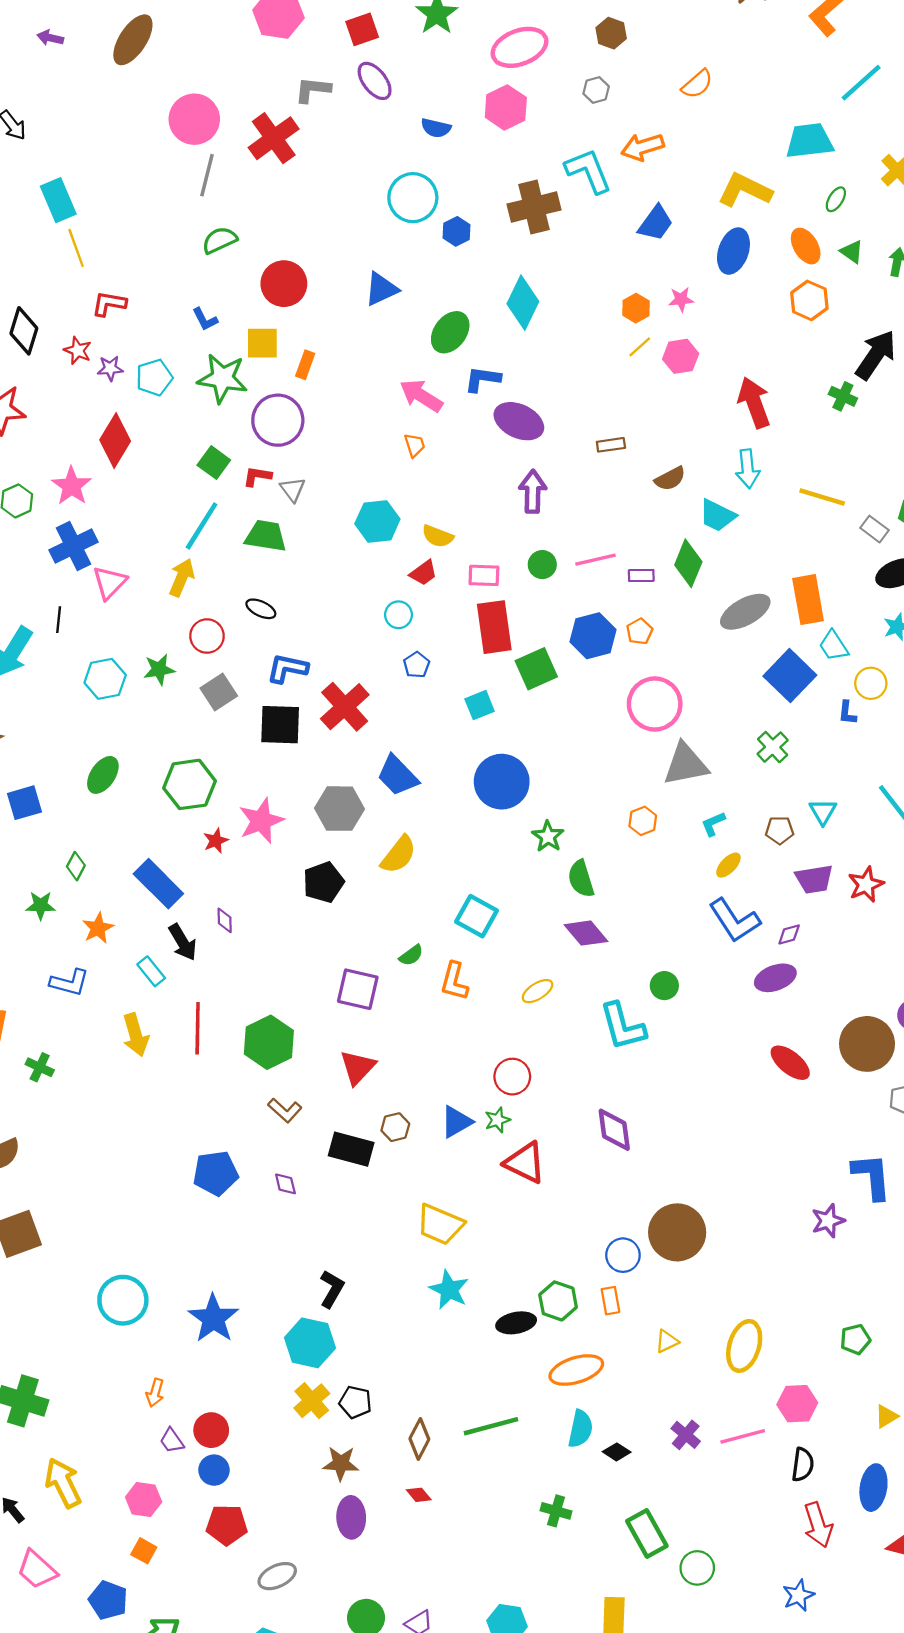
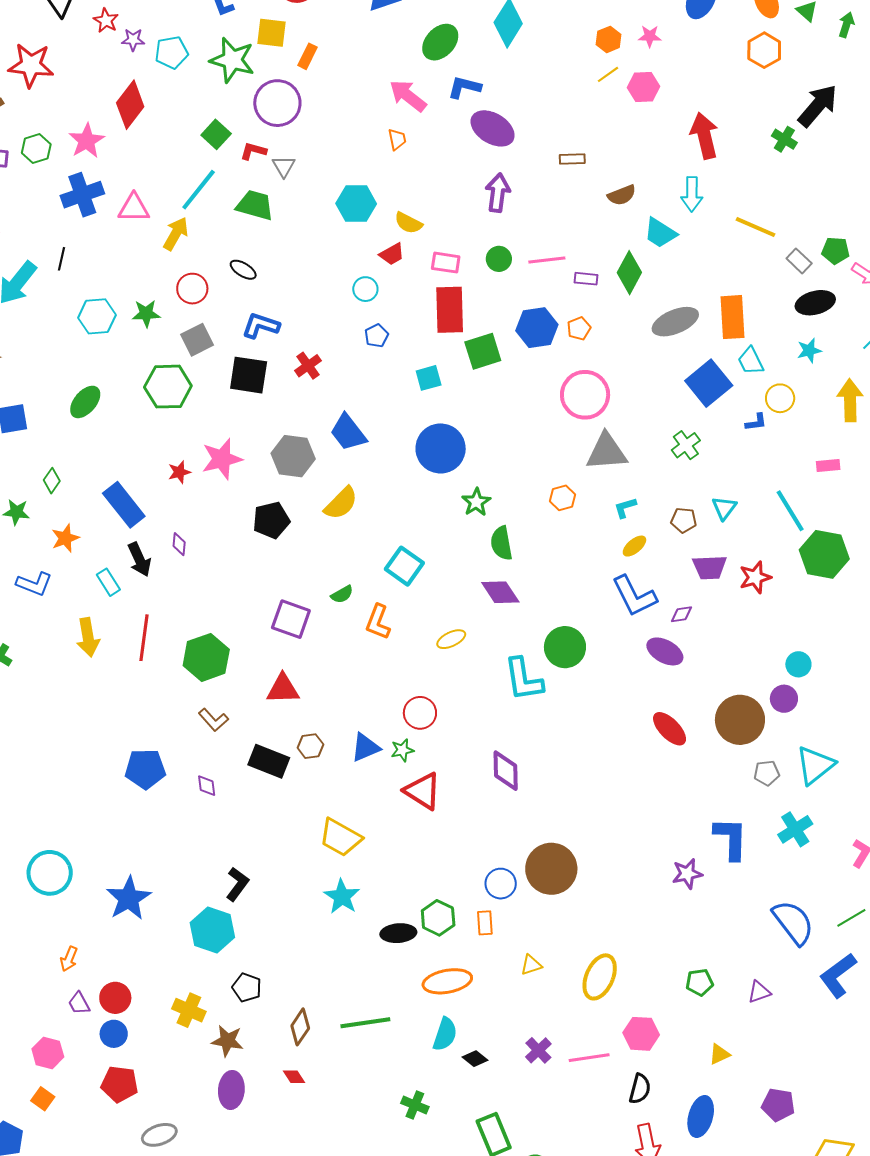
pink triangle: (110, 583) -> (134, 208), moved, turned 40
red cross: (345, 707) -> (308, 366), size x0.6
blue L-shape: (847, 713) -> (756, 422), turned -110
green hexagon: (189, 784) -> (168, 387), moved
purple ellipse: (775, 978) -> (665, 651), turned 42
green circle: (664, 986) -> (565, 647), size x1.6
red triangle: (358, 1067) -> (283, 689), turned 39
yellow cross: (312, 1401) -> (189, 1010), moved, turned -32

